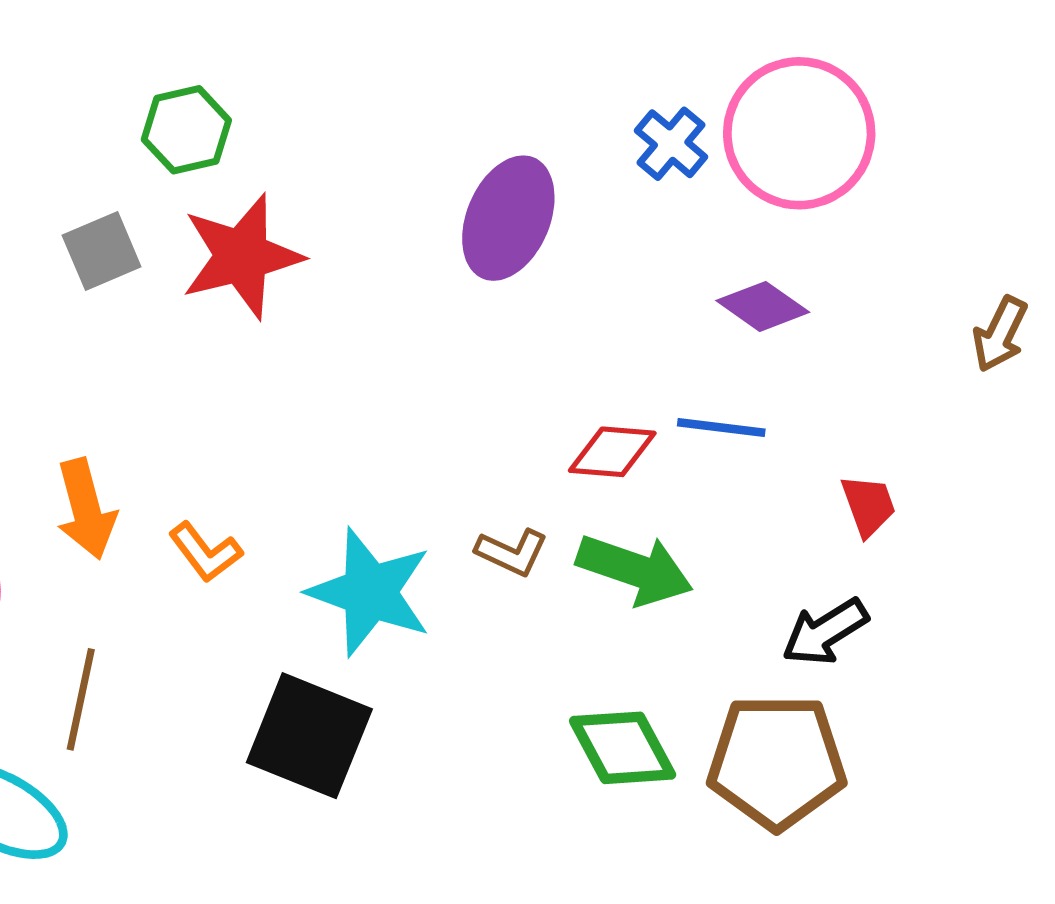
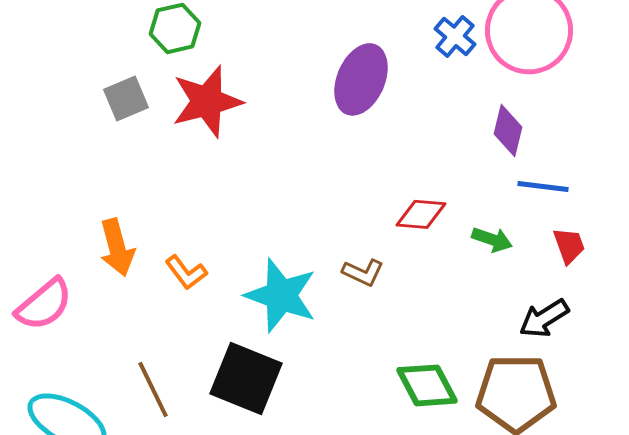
purple diamond: (763, 306) -> (508, 130), turned 69
blue line: (721, 428) -> (543, 186), moved
green arrow: (635, 570) -> (492, 239), moved, size x0.6
brown line: (81, 699) -> (153, 389), moved, turned -38

